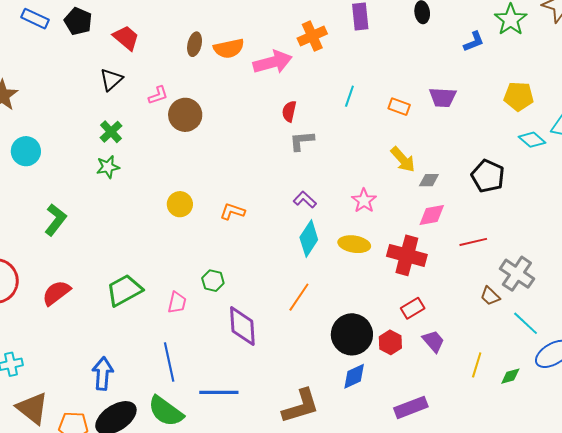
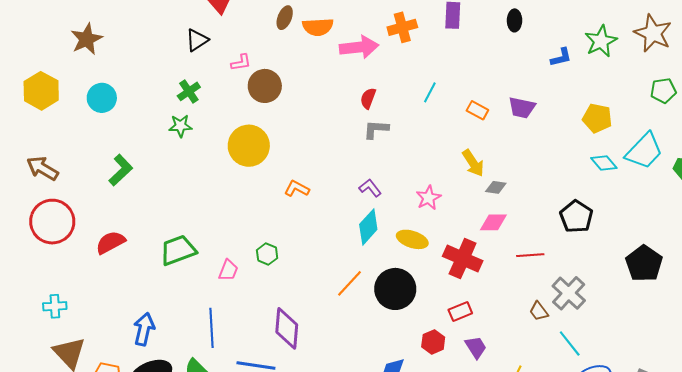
black pentagon: (488, 176) -> (576, 217), moved
yellow circle: (180, 204) -> (249, 146), moved, size x1.6
purple diamond: (242, 326) -> (287, 328), moved
black circle: (352, 334) -> (395, 289), moved

